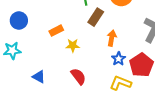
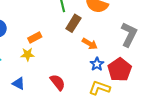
orange arrow: (112, 38) -> (90, 44), turned 112
yellow star: (73, 45) -> (27, 54), moved

